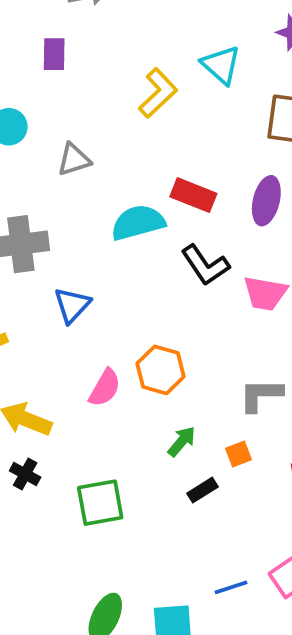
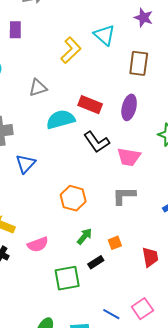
gray triangle: (74, 160) -> (38, 88), moved
pink semicircle: (105, 388) -> (38, 244), moved, turned 40
gray L-shape: (261, 395) -> (124, 196), moved
green square: (100, 503) -> (67, 278), moved
blue line: (231, 587) -> (111, 314), turned 48

